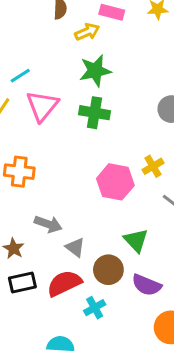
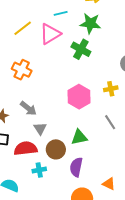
cyan line: (20, 76) -> (61, 13), moved
yellow cross: (153, 166) -> (111, 89), moved
green triangle: (136, 240) -> (79, 137), turned 42
purple semicircle: (147, 285) -> (76, 167), turned 60

